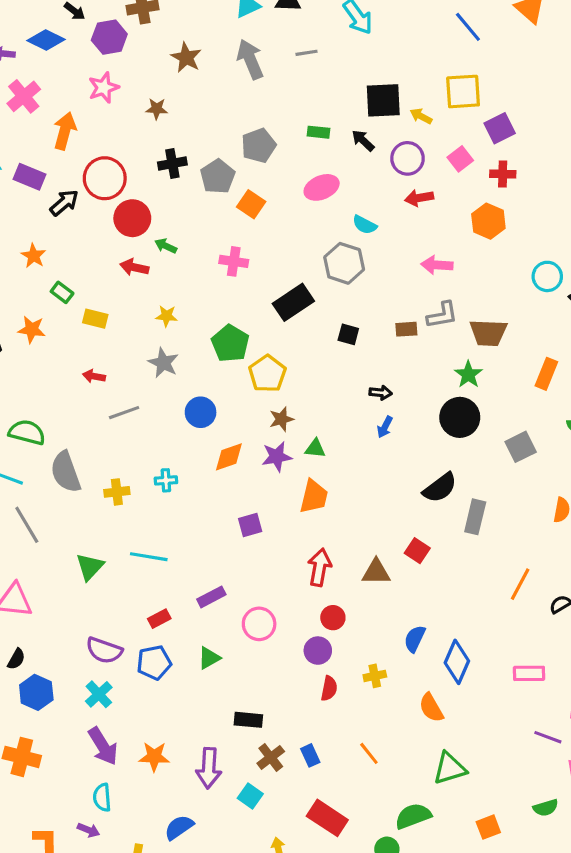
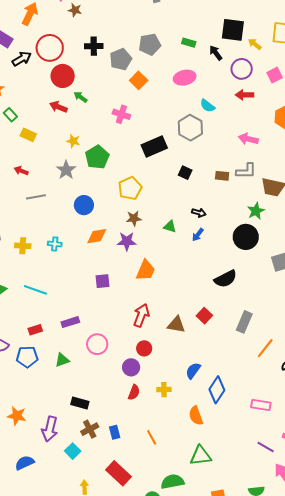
brown star: (157, 109) -> (75, 10), moved
green pentagon: (230, 343) -> (97, 157), moved
green triangle: (315, 448) -> (170, 227), moved
gray rectangle: (475, 517) -> (244, 322), moved

